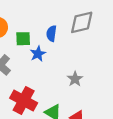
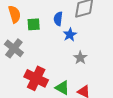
blue star: (38, 54) -> (70, 35), moved

